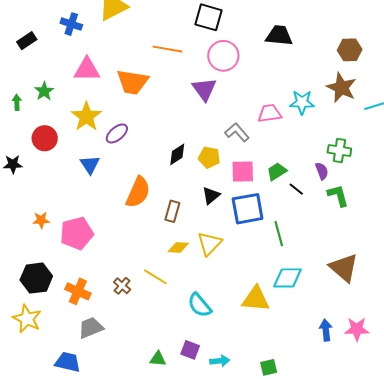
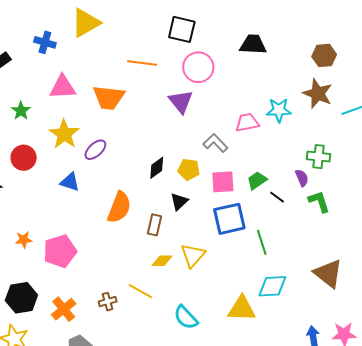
blue triangle: (90, 165) -> (70, 182), turned -35
black triangle: (211, 195) -> (179, 202), moved
brown cross: (122, 286) -> (108, 302), turned 36
orange cross: (78, 291) -> (64, 309), turned 30

